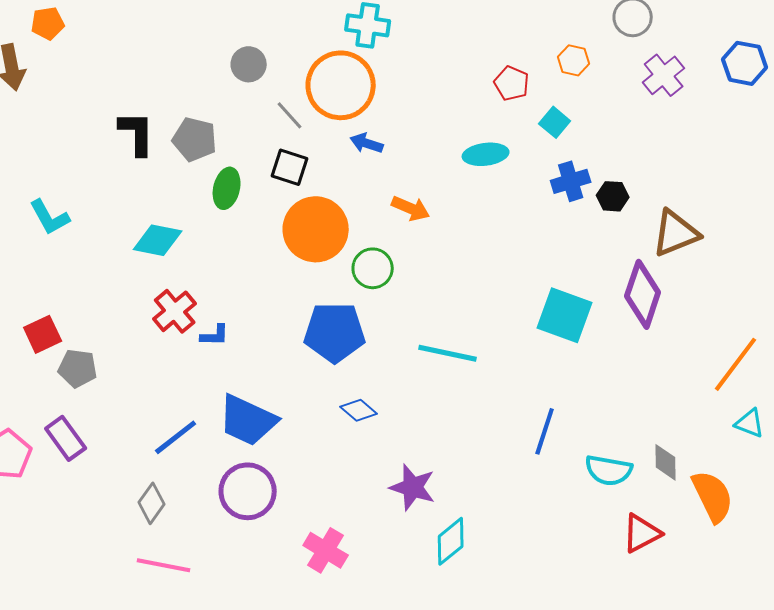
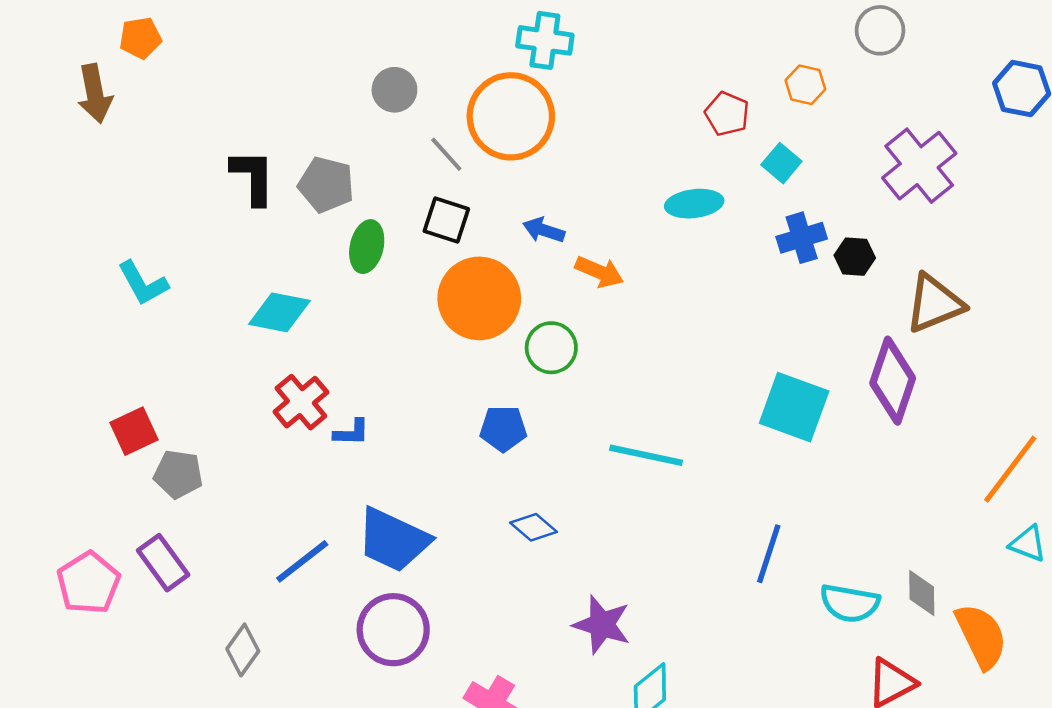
purple cross: (664, 75) -> (919, 166), moved, size x1.4
blue arrow: (367, 143) -> (544, 230), moved
blue pentagon: (335, 332) -> (503, 429), size x0.6
gray diamond: (152, 503) -> (243, 650), moved

